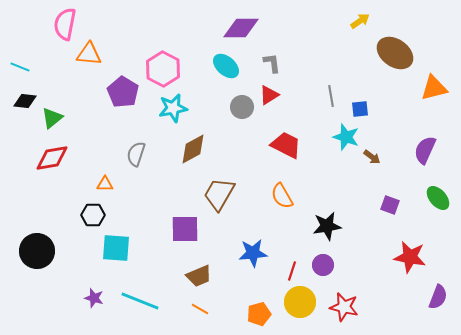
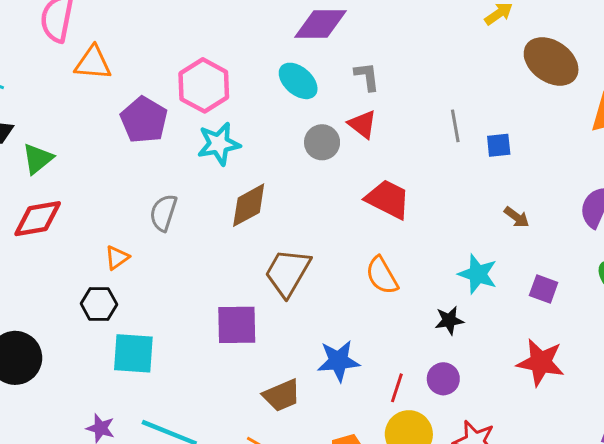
red triangle: (269, 95) -> (362, 124), turned -50
cyan star: (346, 137) -> (478, 274), moved
orange triangle: (105, 184) -> (117, 258), turned -36
black star: (327, 226) -> (449, 320), size x0.7
red star: (410, 257) -> (541, 362), moved
brown trapezoid: (199, 276) -> (282, 395), moved

